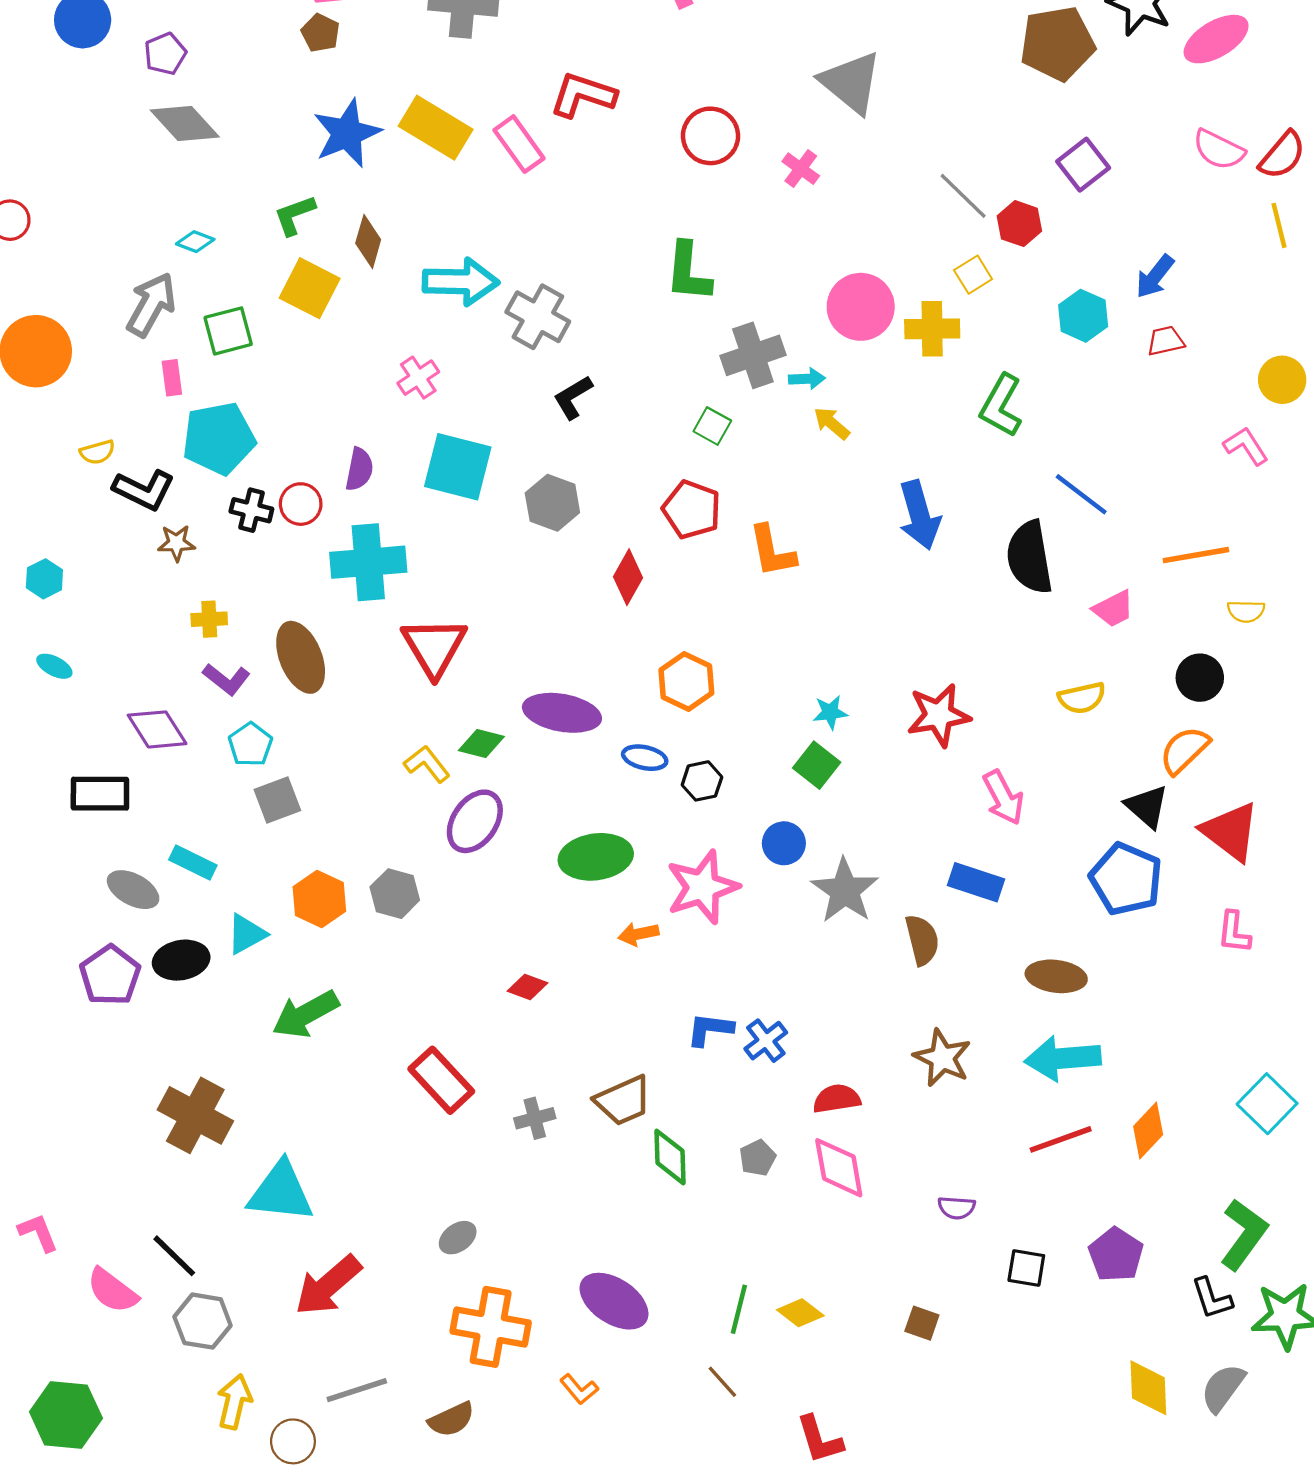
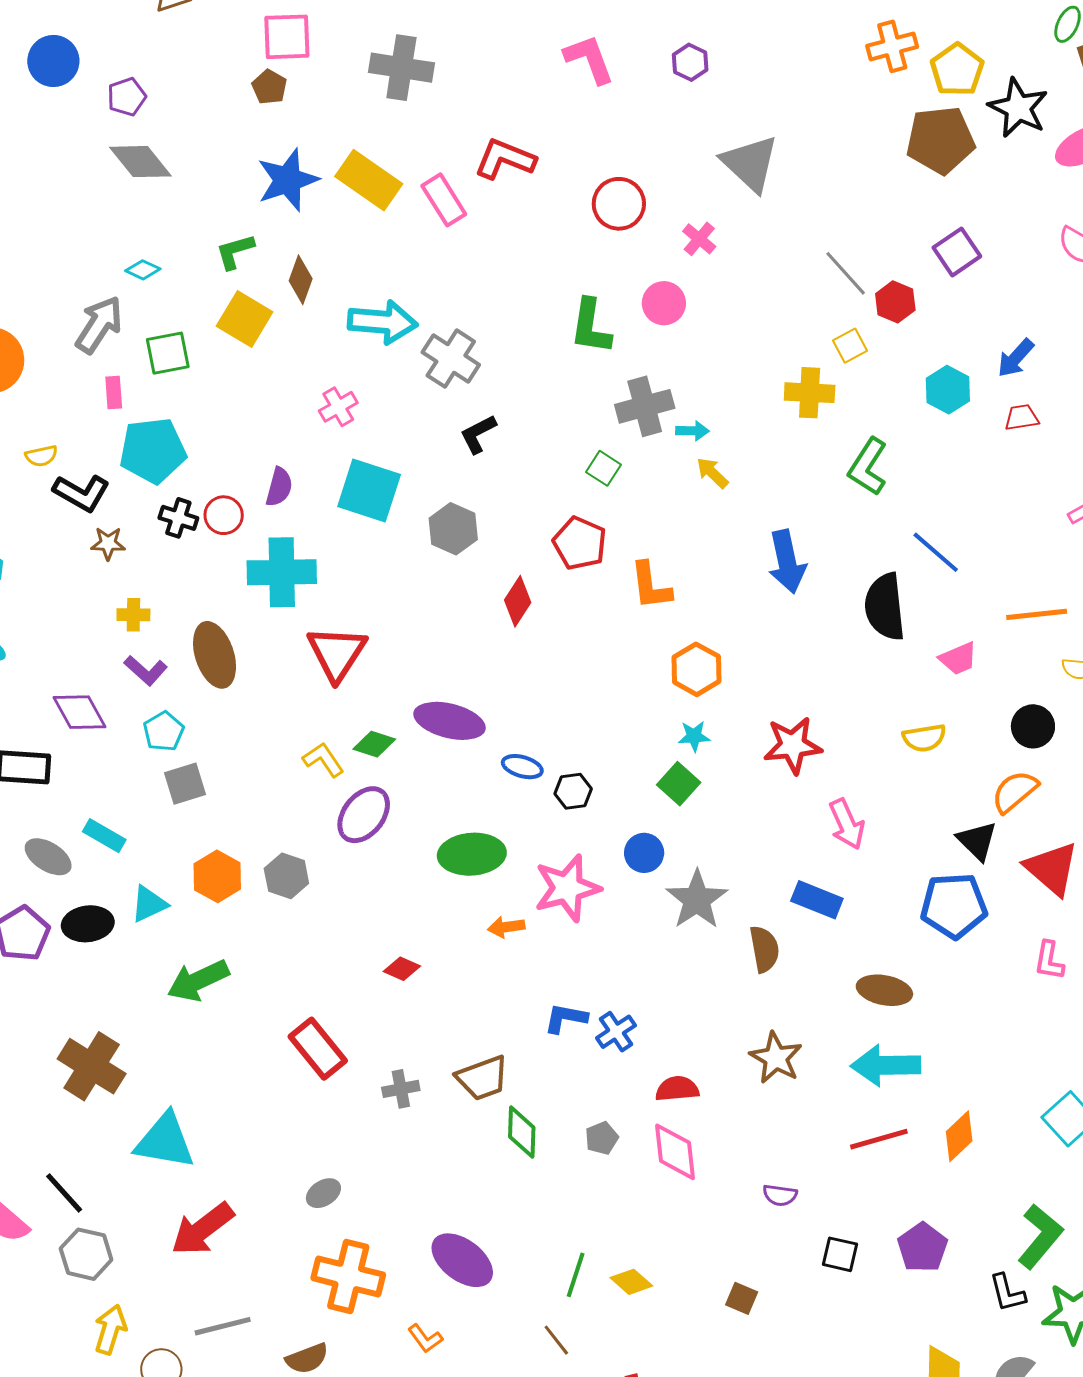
pink circle: (861, 307) -> (664, 303), moved, size x0.7
orange hexagon: (686, 681) -> (696, 669), moved
blue pentagon: (1126, 879) -> (954, 906), turned -30

